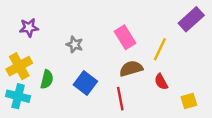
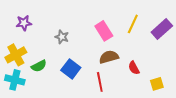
purple rectangle: (191, 19) -> (162, 29), moved
yellow line: (160, 49) -> (133, 24), moved
green semicircle: (47, 79) -> (39, 66), turned 49

